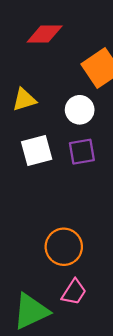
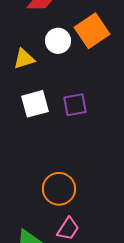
white circle: (80, 110) -> (58, 41), moved

